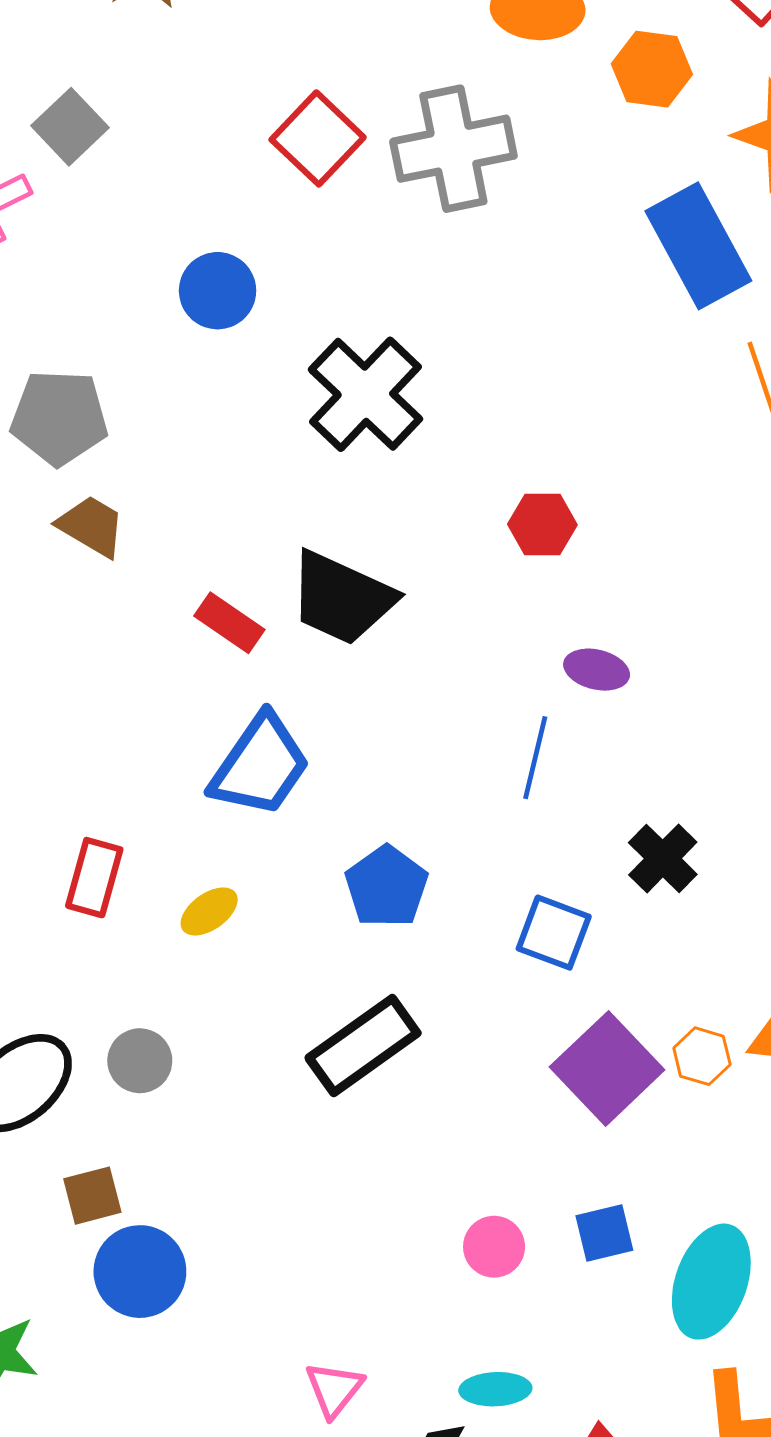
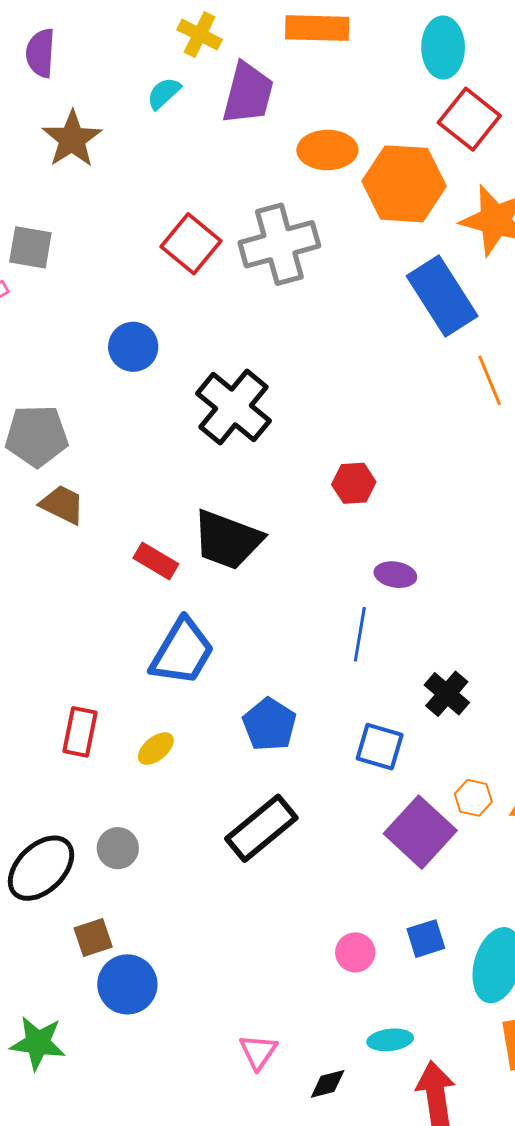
orange hexagon: (652, 69) -> (404, 184), size x1.6
gray square: (70, 127) -> (30, 247), turned -33
orange hexagon: (702, 1056) -> (473, 798), moved
cyan ellipse: (495, 1389) -> (390, 1040), moved

